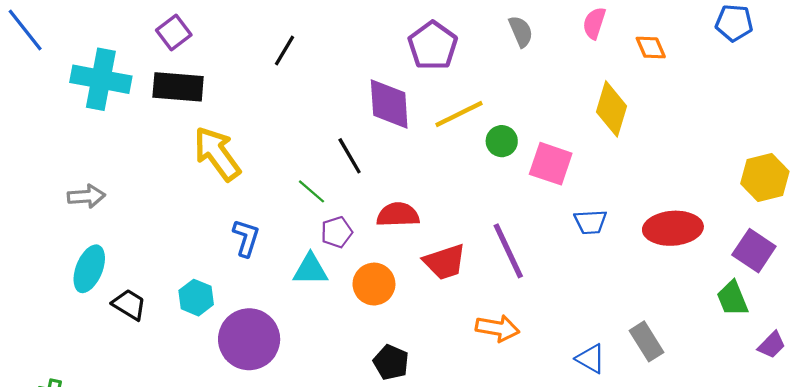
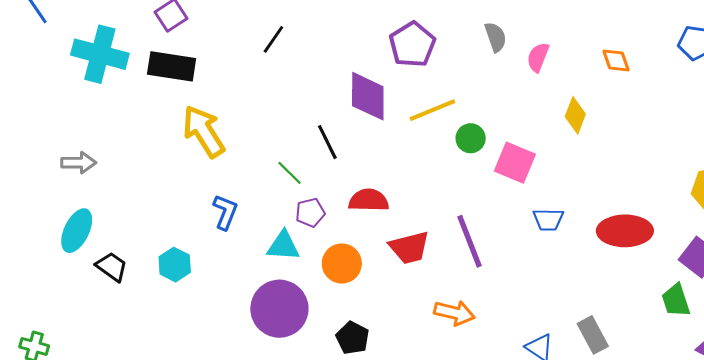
pink semicircle: (594, 23) -> (538, 57), moved
yellow diamond: (612, 109) -> (575, 115), size x0.7
purple circle: (249, 339) -> (279, 309), moved

